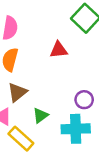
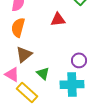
green triangle: (40, 115) -> (43, 73), turned -40

